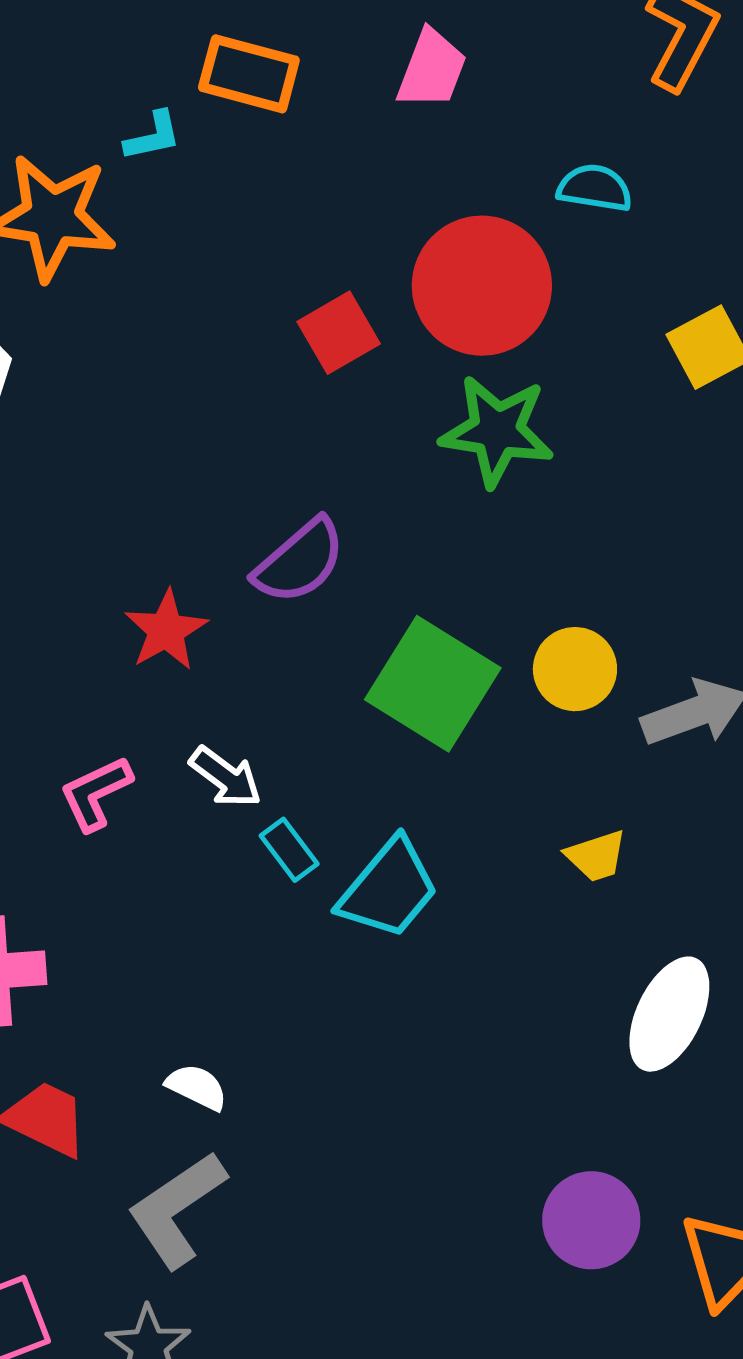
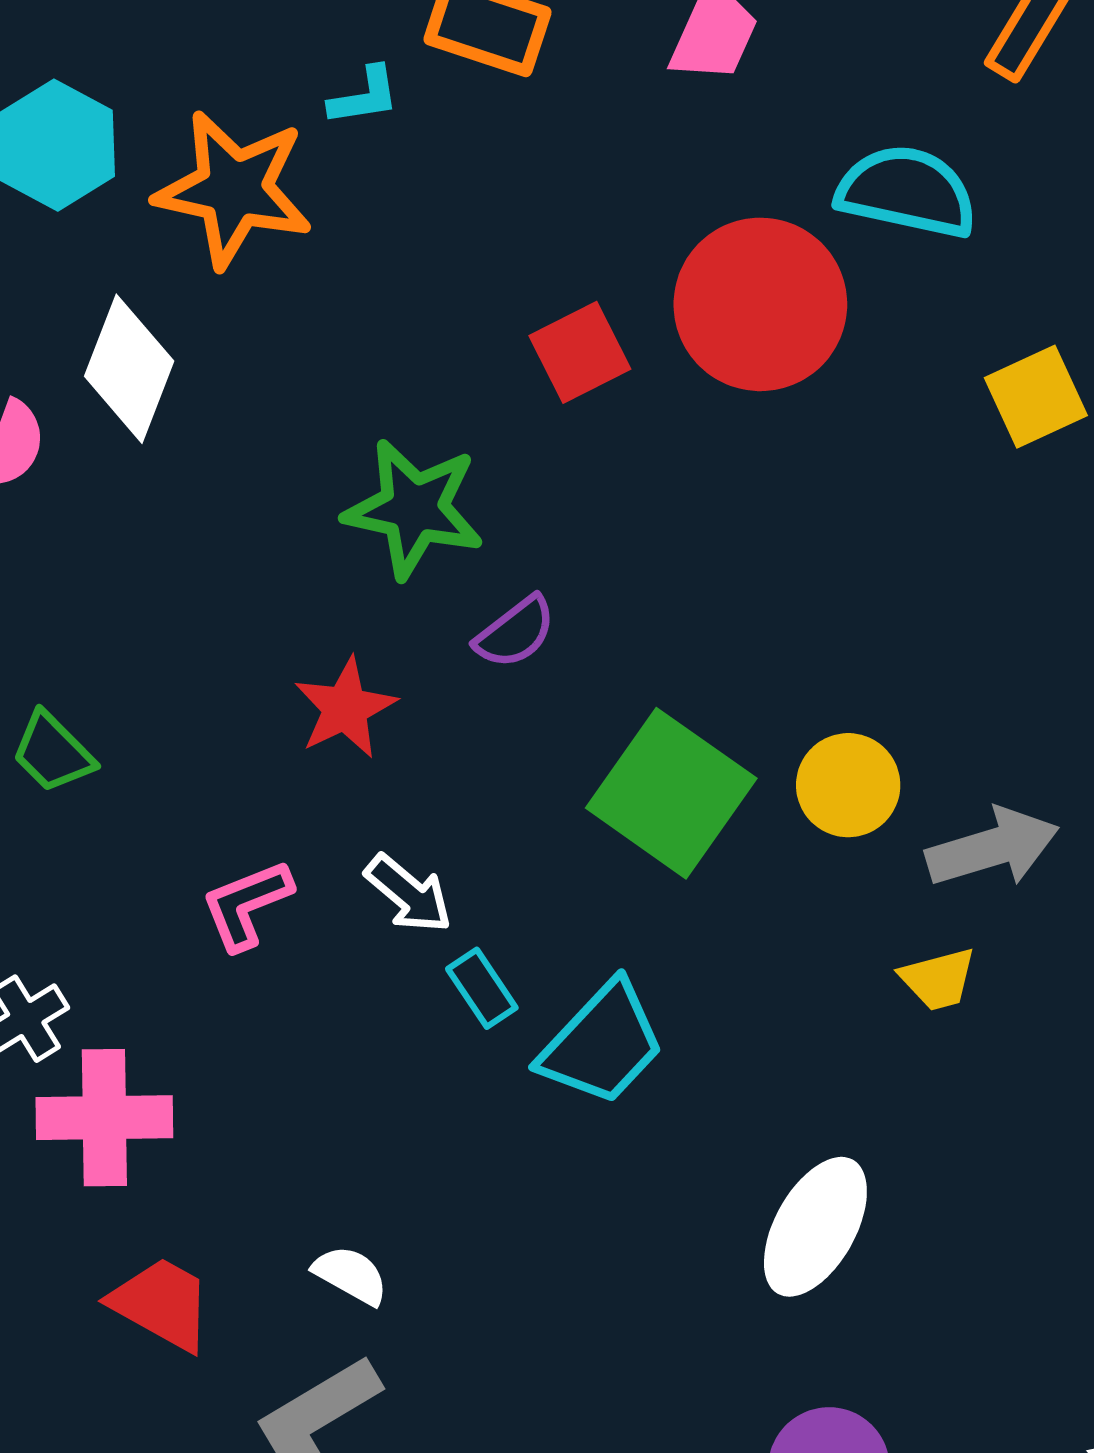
cyan semicircle: (595, 188) -> (907, 192), size x1.5
green star: (497, 431) -> (414, 509), moved
purple semicircle: (300, 561) -> (515, 632), size x0.7
yellow trapezoid: (596, 856) -> (938, 979), moved
white ellipse: (669, 1014) -> (815, 1227), moved

